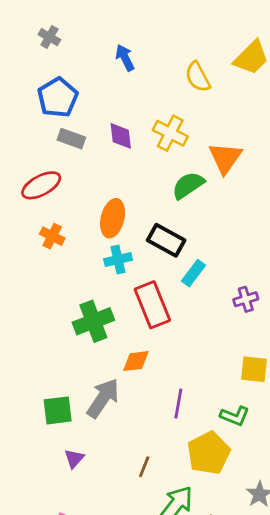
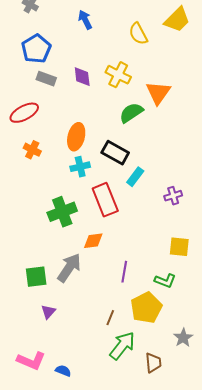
brown line: (144, 467) -> (110, 318), moved

